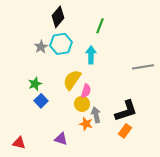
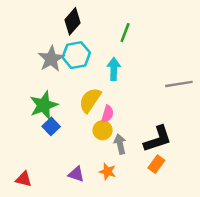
gray star: (41, 47) -> (51, 59), size x1.5
green star: (35, 84) -> (44, 105), size x1.6
orange star: (86, 124) -> (108, 172), moved

